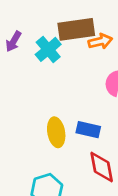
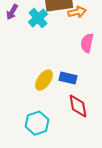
yellow ellipse: (56, 132) -> (44, 80), turned 45

